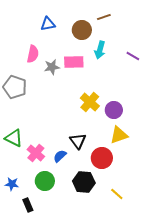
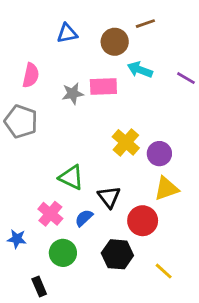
cyan arrow: (100, 50) -> (140, 70), turned 96
pink semicircle: (33, 54) -> (31, 75), moved
green triangle: (14, 138) -> (71, 177), moved
blue star: (12, 184) -> (17, 239), moved

